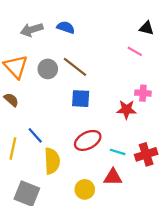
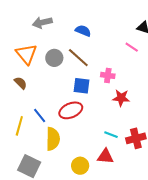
blue semicircle: (66, 27) -> (83, 31), moved
pink cross: (143, 93) -> (108, 75), moved
red ellipse: (88, 140) -> (71, 110), moved

